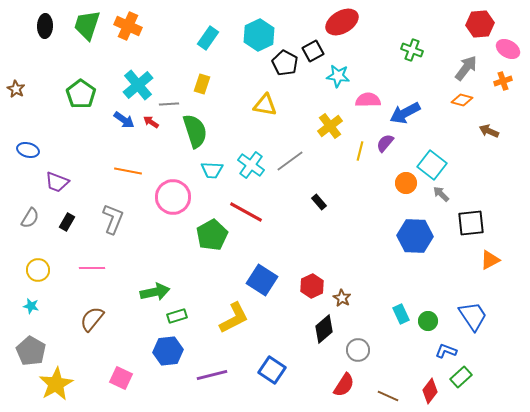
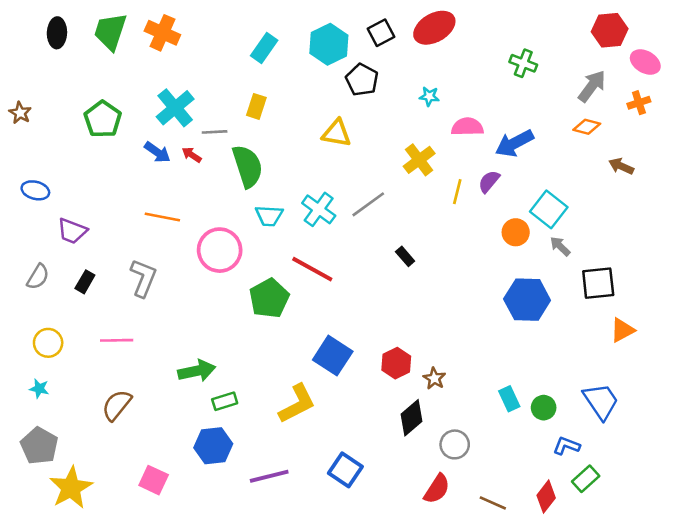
black square: (313, 51) -> (381, 33), moved
cyan star: (338, 76) -> (429, 96), size x0.7

